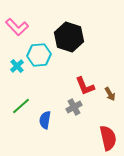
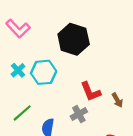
cyan hexagon: (39, 55) -> (44, 72), moved

